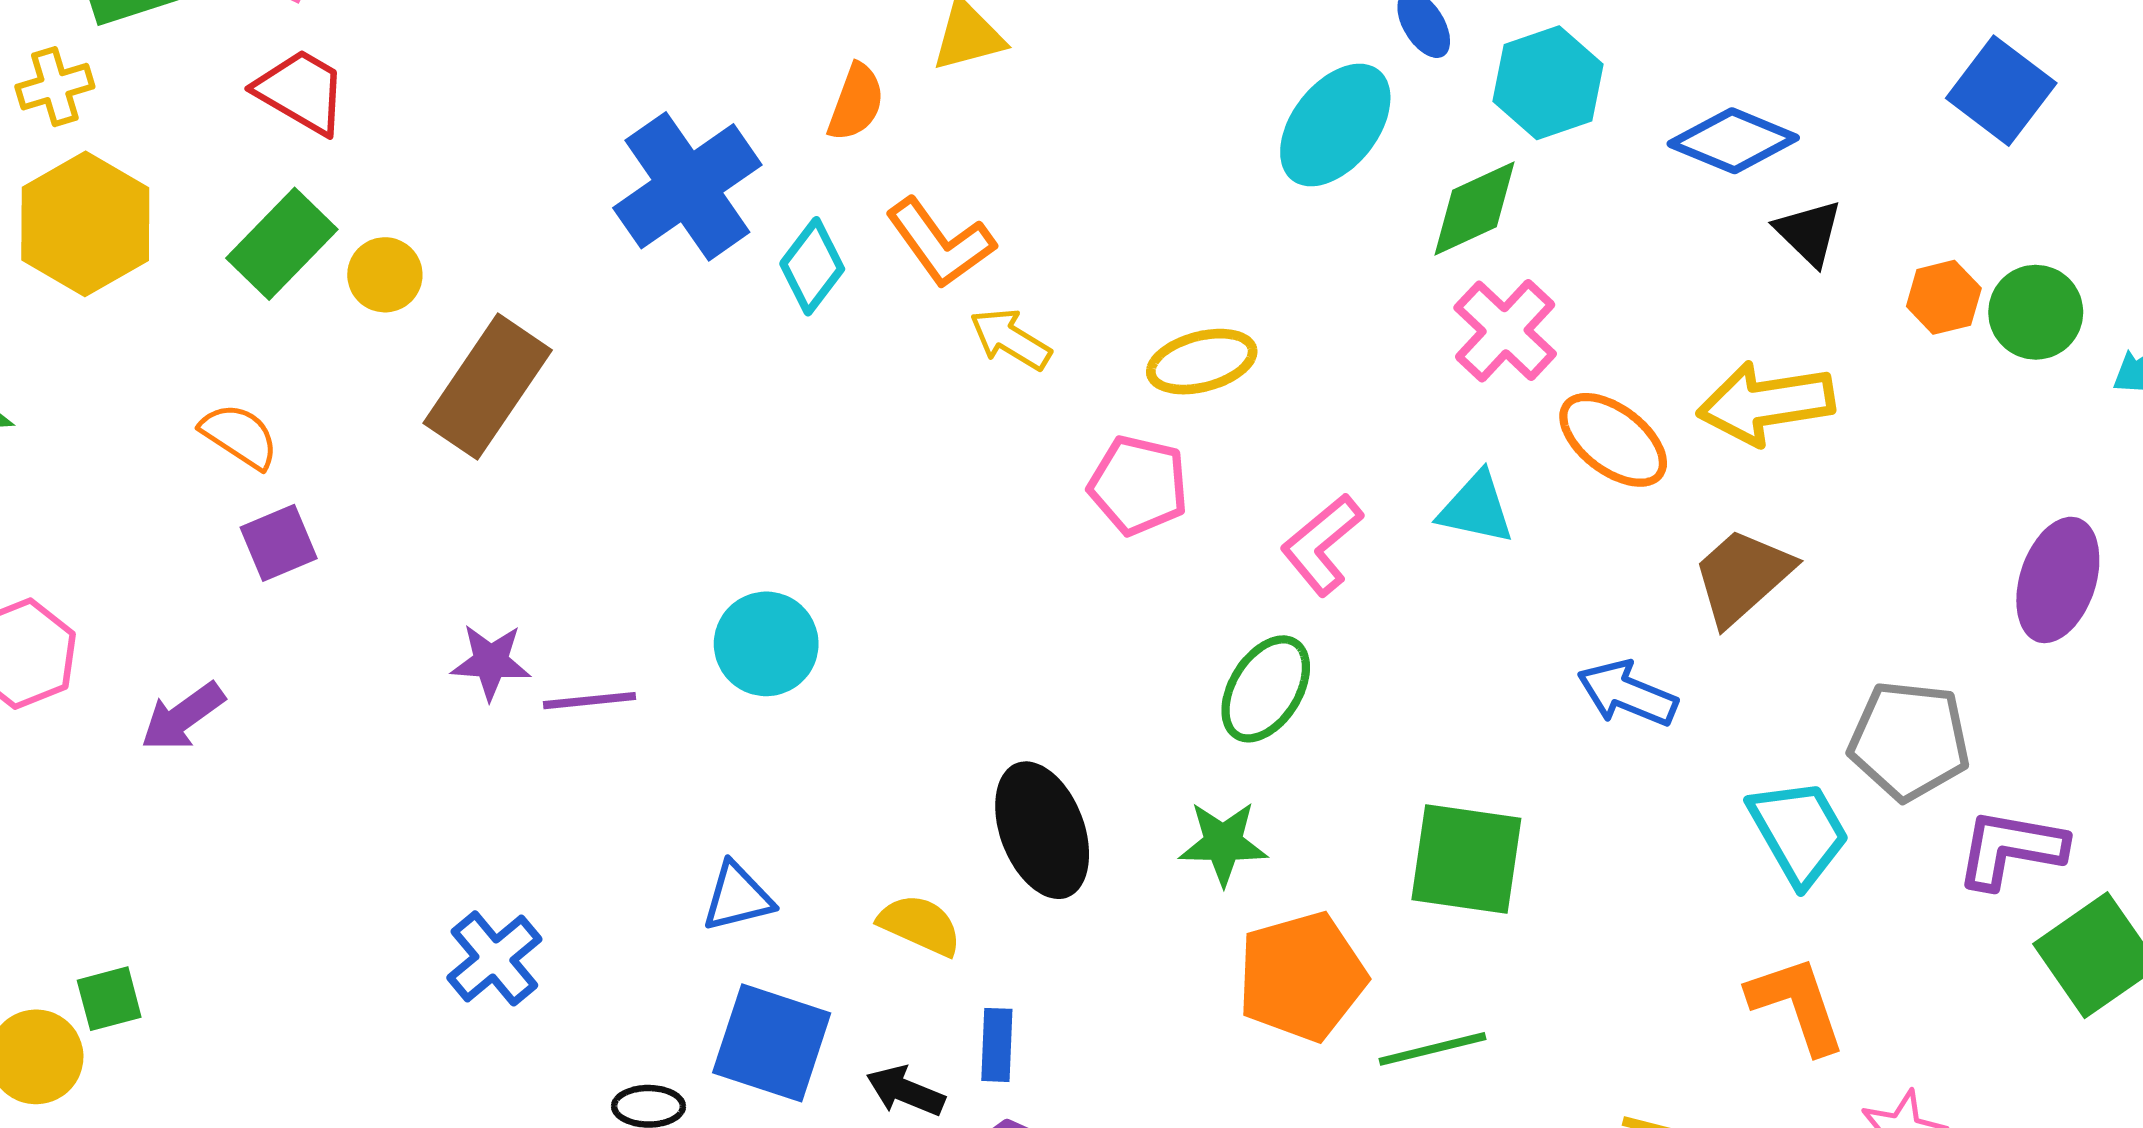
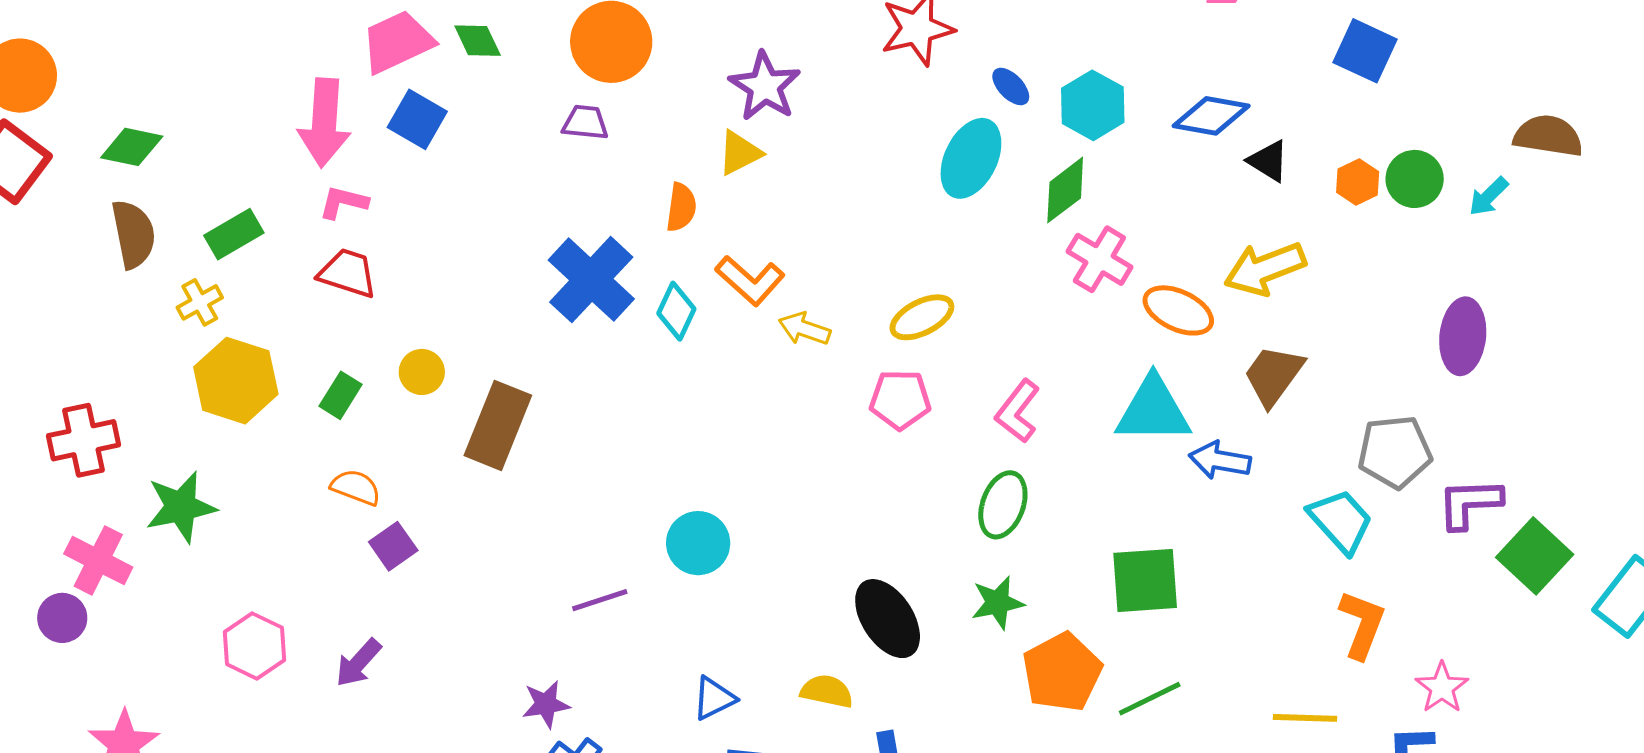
green rectangle: (282, 244) -> (341, 395), moved, size x0.7
cyan triangle: (1476, 508) -> (1153, 410), moved, size x1.6
purple star: (491, 662) -> (546, 704), moved
orange L-shape: (1797, 1005) -> (1362, 624), turned 52

